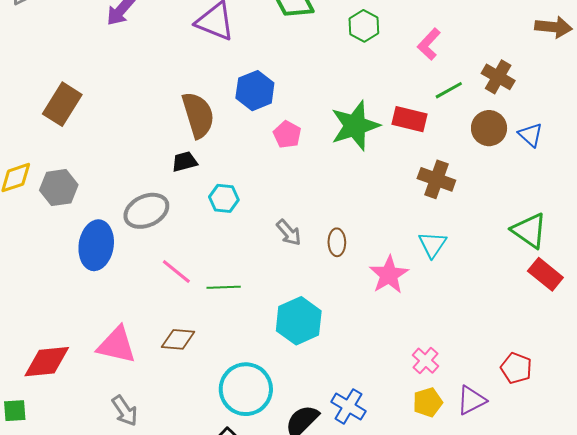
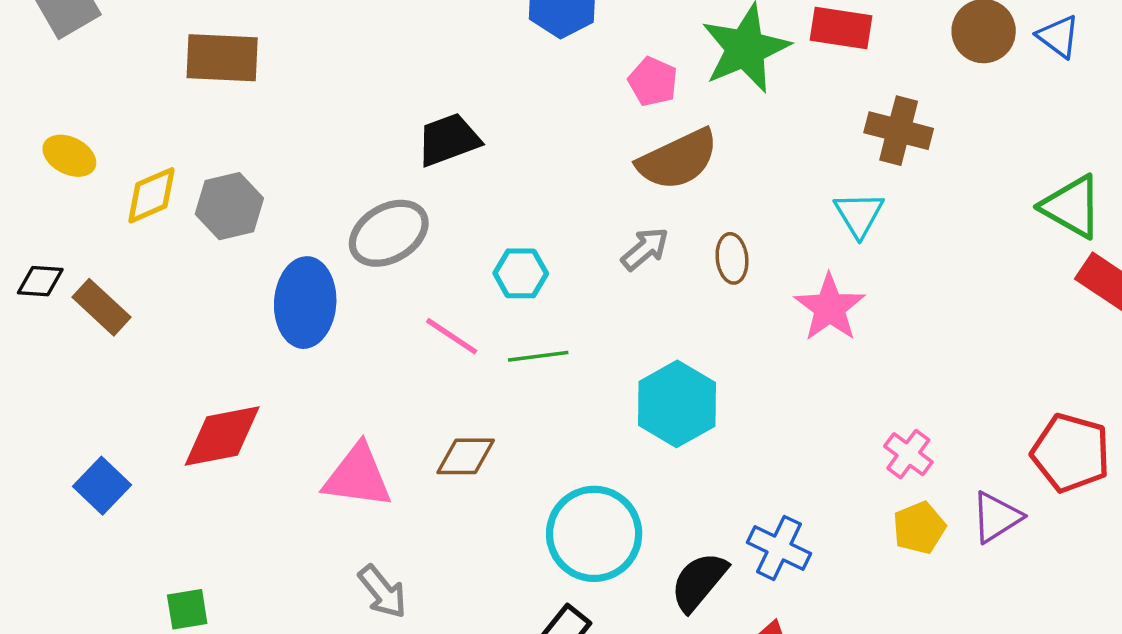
brown rectangle: (62, 104) -> (222, 58), turned 66
brown semicircle: (198, 115) -> (678, 159), moved, turned 87
pink pentagon: (287, 134) -> (653, 82), moved
black trapezoid: (185, 162) -> (448, 140), size x1.4
cyan hexagon: (224, 198) -> (521, 273), moved
gray arrow: (289, 233) -> (645, 249), turned -84
cyan triangle: (432, 244) -> (859, 214), moved
red diamond: (47, 362) -> (222, 436), moved
red pentagon: (516, 368) -> (1071, 453), size x1.4

